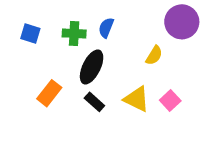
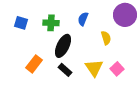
blue semicircle: (106, 28) -> (83, 19), moved
yellow semicircle: (154, 55) -> (106, 38), turned -48
yellow triangle: (137, 99) -> (94, 68), turned 30

